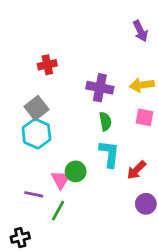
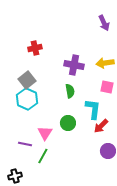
green semicircle: (105, 121) -> (70, 91), moved
cyan L-shape: (109, 154) -> (93, 109), moved
green circle: (76, 171) -> (68, 123), moved

